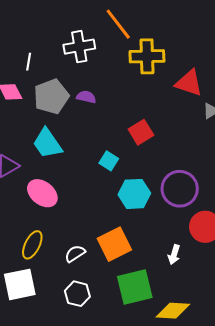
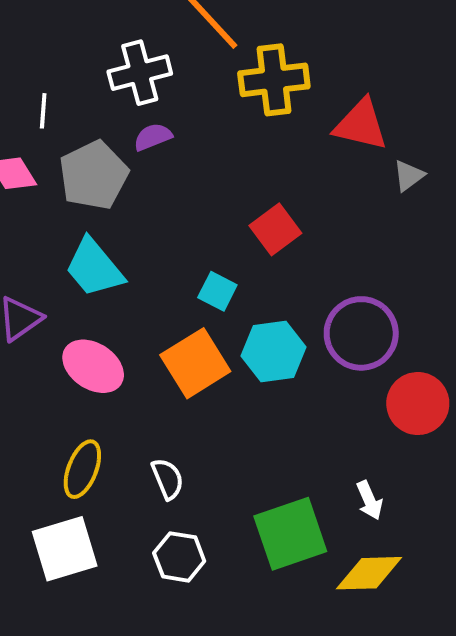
purple semicircle: (86, 97) -> (153, 137), moved, turned -30
orange square: (114, 244) -> (195, 363), moved
white semicircle: (75, 254) -> (168, 479), turned 105
white arrow: (174, 255) -> (369, 500), moved, turned -36

